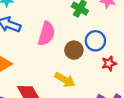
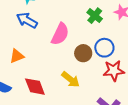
red star: (109, 63) -> (114, 71), size x1.5

